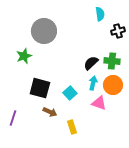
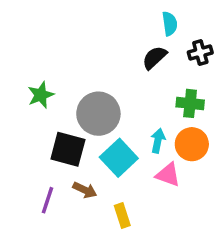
gray circle: (44, 31) -> (98, 114), moved
black semicircle: (91, 63) -> (154, 58), moved
cyan square: (70, 93) -> (119, 158), size x1.5
purple line: (13, 118) -> (48, 200), moved

